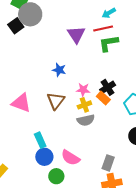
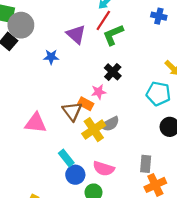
red line: (103, 29) -> (103, 20), turned -30
blue star: (59, 70) -> (51, 57), moved
black cross: (108, 87) -> (113, 72), moved
orange rectangle: (103, 98) -> (86, 104), moved
yellow cross: (84, 105) -> (94, 130), moved, size x1.5

